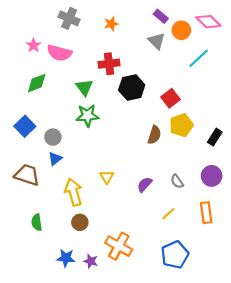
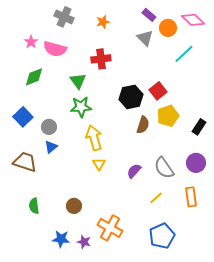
black hexagon: (132, 87) -> (131, 97), moved
gray semicircle: (177, 181) -> (164, 168), size x1.6
yellow arrow: (73, 192) -> (94, 138), moved

